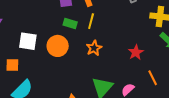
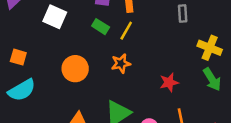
white square: (28, 41) -> (55, 17), moved
orange circle: (58, 46) -> (75, 69), moved

